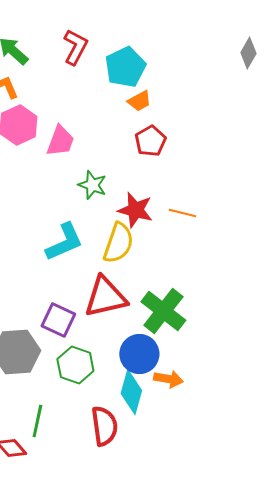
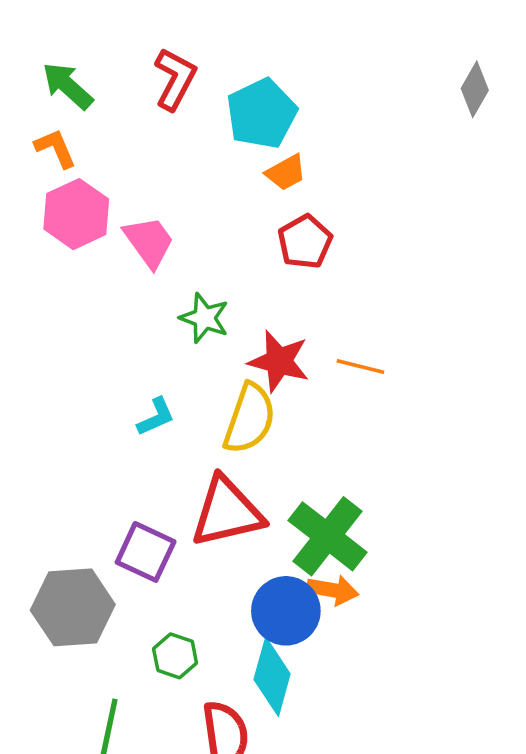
pink trapezoid: (60, 141) -> (149, 242), turned -56
cyan L-shape: (64, 242) -> (156, 417), size x0.6
green hexagon: (75, 365) -> (175, 656), moved, size x0.7
orange arrow: (168, 379) -> (333, 590), moved

